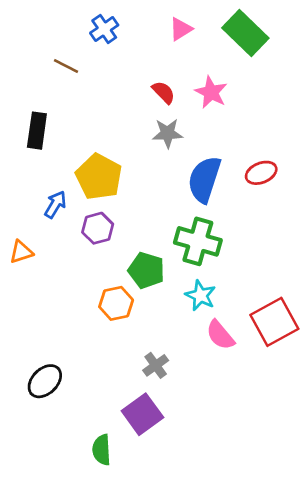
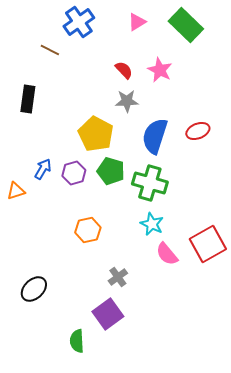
blue cross: (104, 29) -> (79, 22), size x1.4
yellow pentagon: (99, 177) -> (96, 134), moved
blue arrow: (55, 204) -> (43, 169), moved
green pentagon: (146, 270) -> (111, 171), moved

